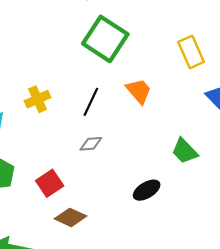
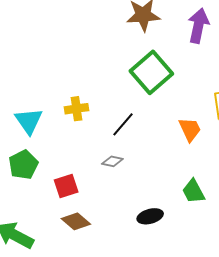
orange trapezoid: (139, 91) -> (190, 129), moved

